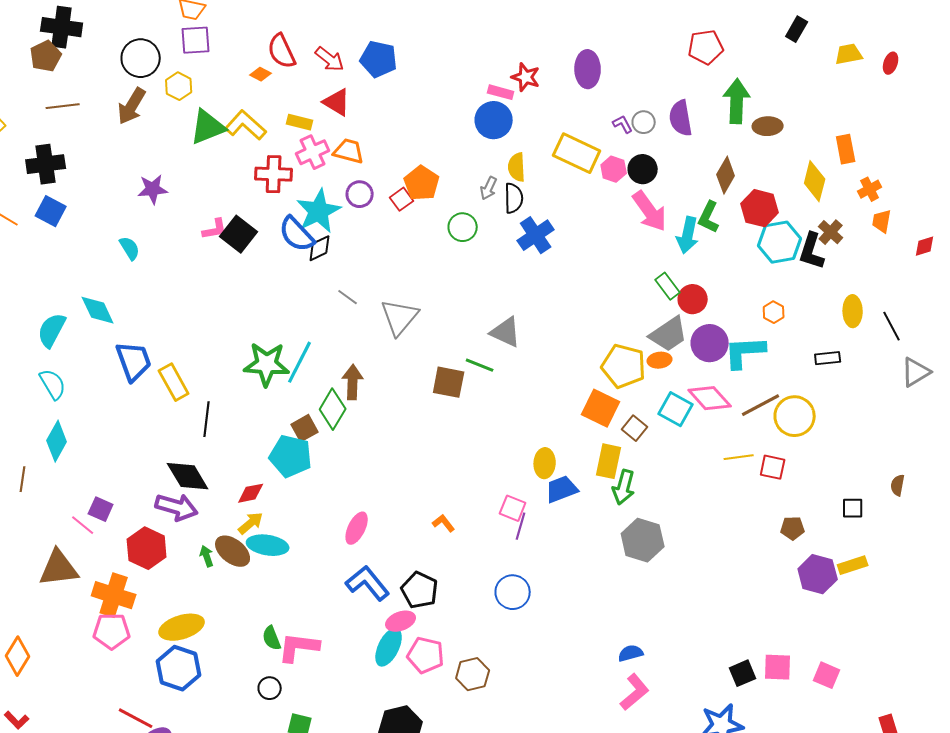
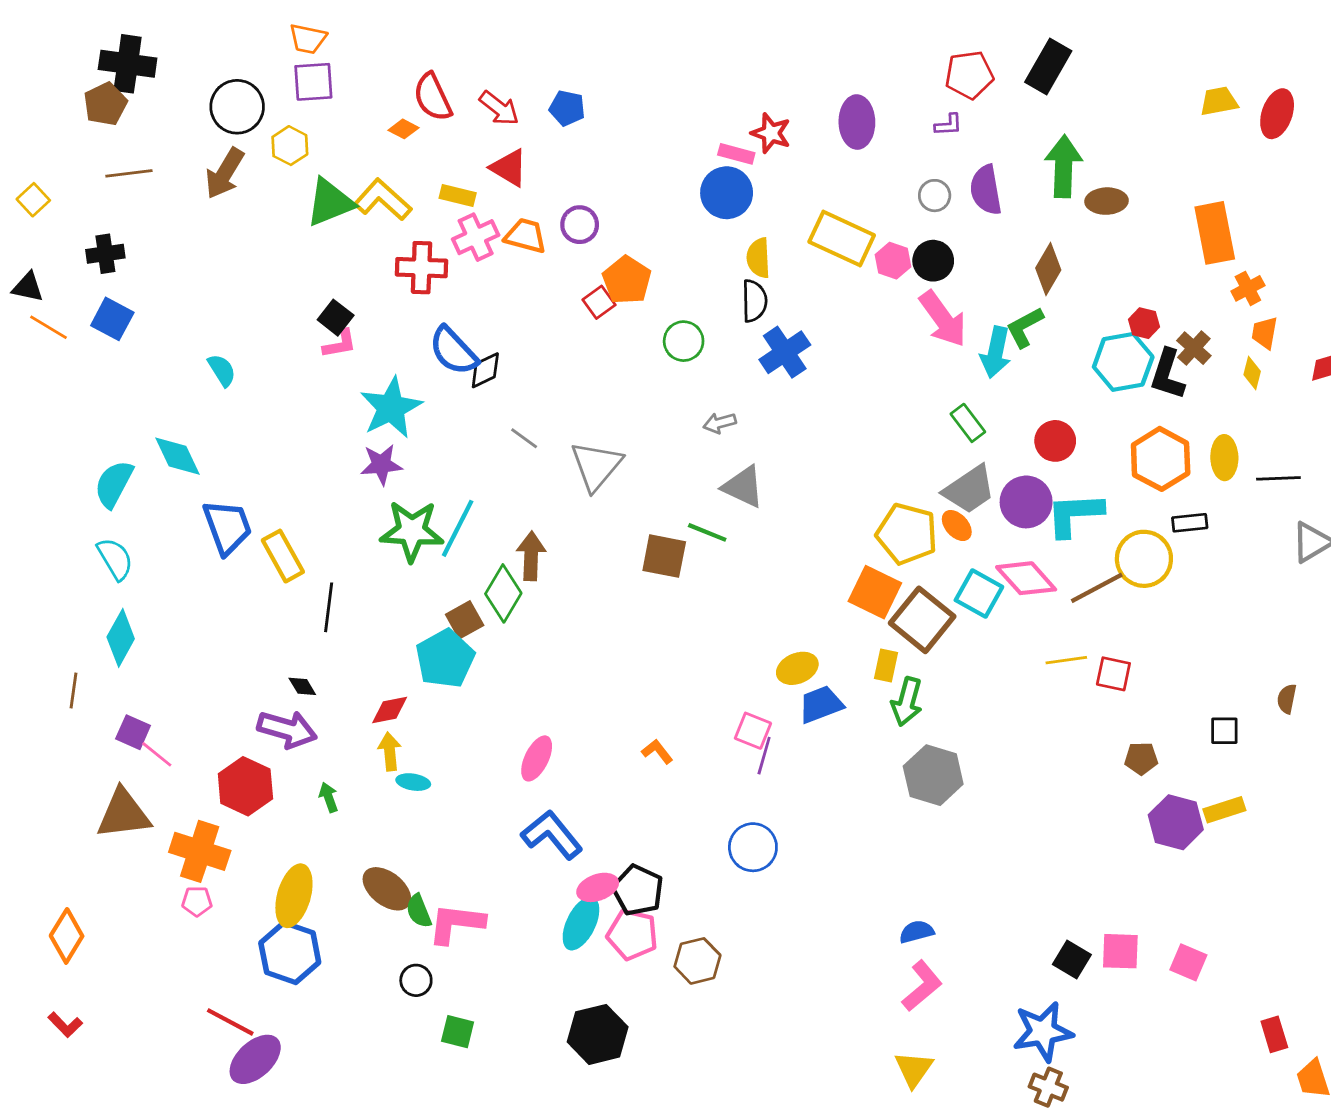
black rectangle: (797, 29) -> (1048, 67), moved, size x1.5
red pentagon: (706, 47) -> (969, 75), moved
blue pentagon: (379, 59) -> (567, 108), size x0.7
red ellipse: (891, 63) -> (1277, 114), size x1.6
purple L-shape: (623, 124) -> (948, 125), moved, turned 115
orange rectangle: (846, 149) -> (1215, 233), size x1.5
black cross: (46, 164) -> (105, 254), size x0.7
yellow diamond: (815, 181) -> (1252, 373), moved, size x0.6
gray arrow: (489, 188) -> (720, 423), moved, turned 50
purple star: (153, 189) -> (381, 465), moved
purple circle: (360, 194) -> (580, 225), moved
red hexagon: (760, 208) -> (1144, 323), moved, size x0.6
cyan star: (319, 211) -> (391, 408), moved
green L-shape: (709, 217) -> (1025, 327), turned 36
black square: (239, 234) -> (336, 318), moved, size x0.7
red circle: (693, 299) -> (1055, 441), moved
orange hexagon: (774, 312) -> (1161, 459), moved, size x2.0
black line: (892, 326) -> (1278, 478), turned -64
orange ellipse: (660, 360) -> (957, 526), turned 55
yellow circle: (795, 416) -> (1144, 559), moved
brown square: (635, 428) -> (922, 620), size x1.8
cyan pentagon: (291, 456) -> (445, 659), turned 30
yellow rectangle: (609, 461) -> (886, 666), size x0.7
yellow ellipse: (545, 463) -> (797, 668), turned 64
black diamond: (188, 476) -> (302, 686), size x0.5
purple square: (101, 509) -> (133, 732), moved
yellow arrow: (251, 523) -> (390, 752), turned -56
cyan ellipse: (268, 545) -> (413, 782), size x0.6
brown ellipse: (233, 551) -> (387, 889), moved
black pentagon: (420, 590) -> (638, 890), moved
yellow ellipse: (182, 627) -> (294, 896), turned -57
pink pentagon: (112, 631) -> (197, 901), size x0.6
black square: (743, 673) -> (1072, 960), turned -36

